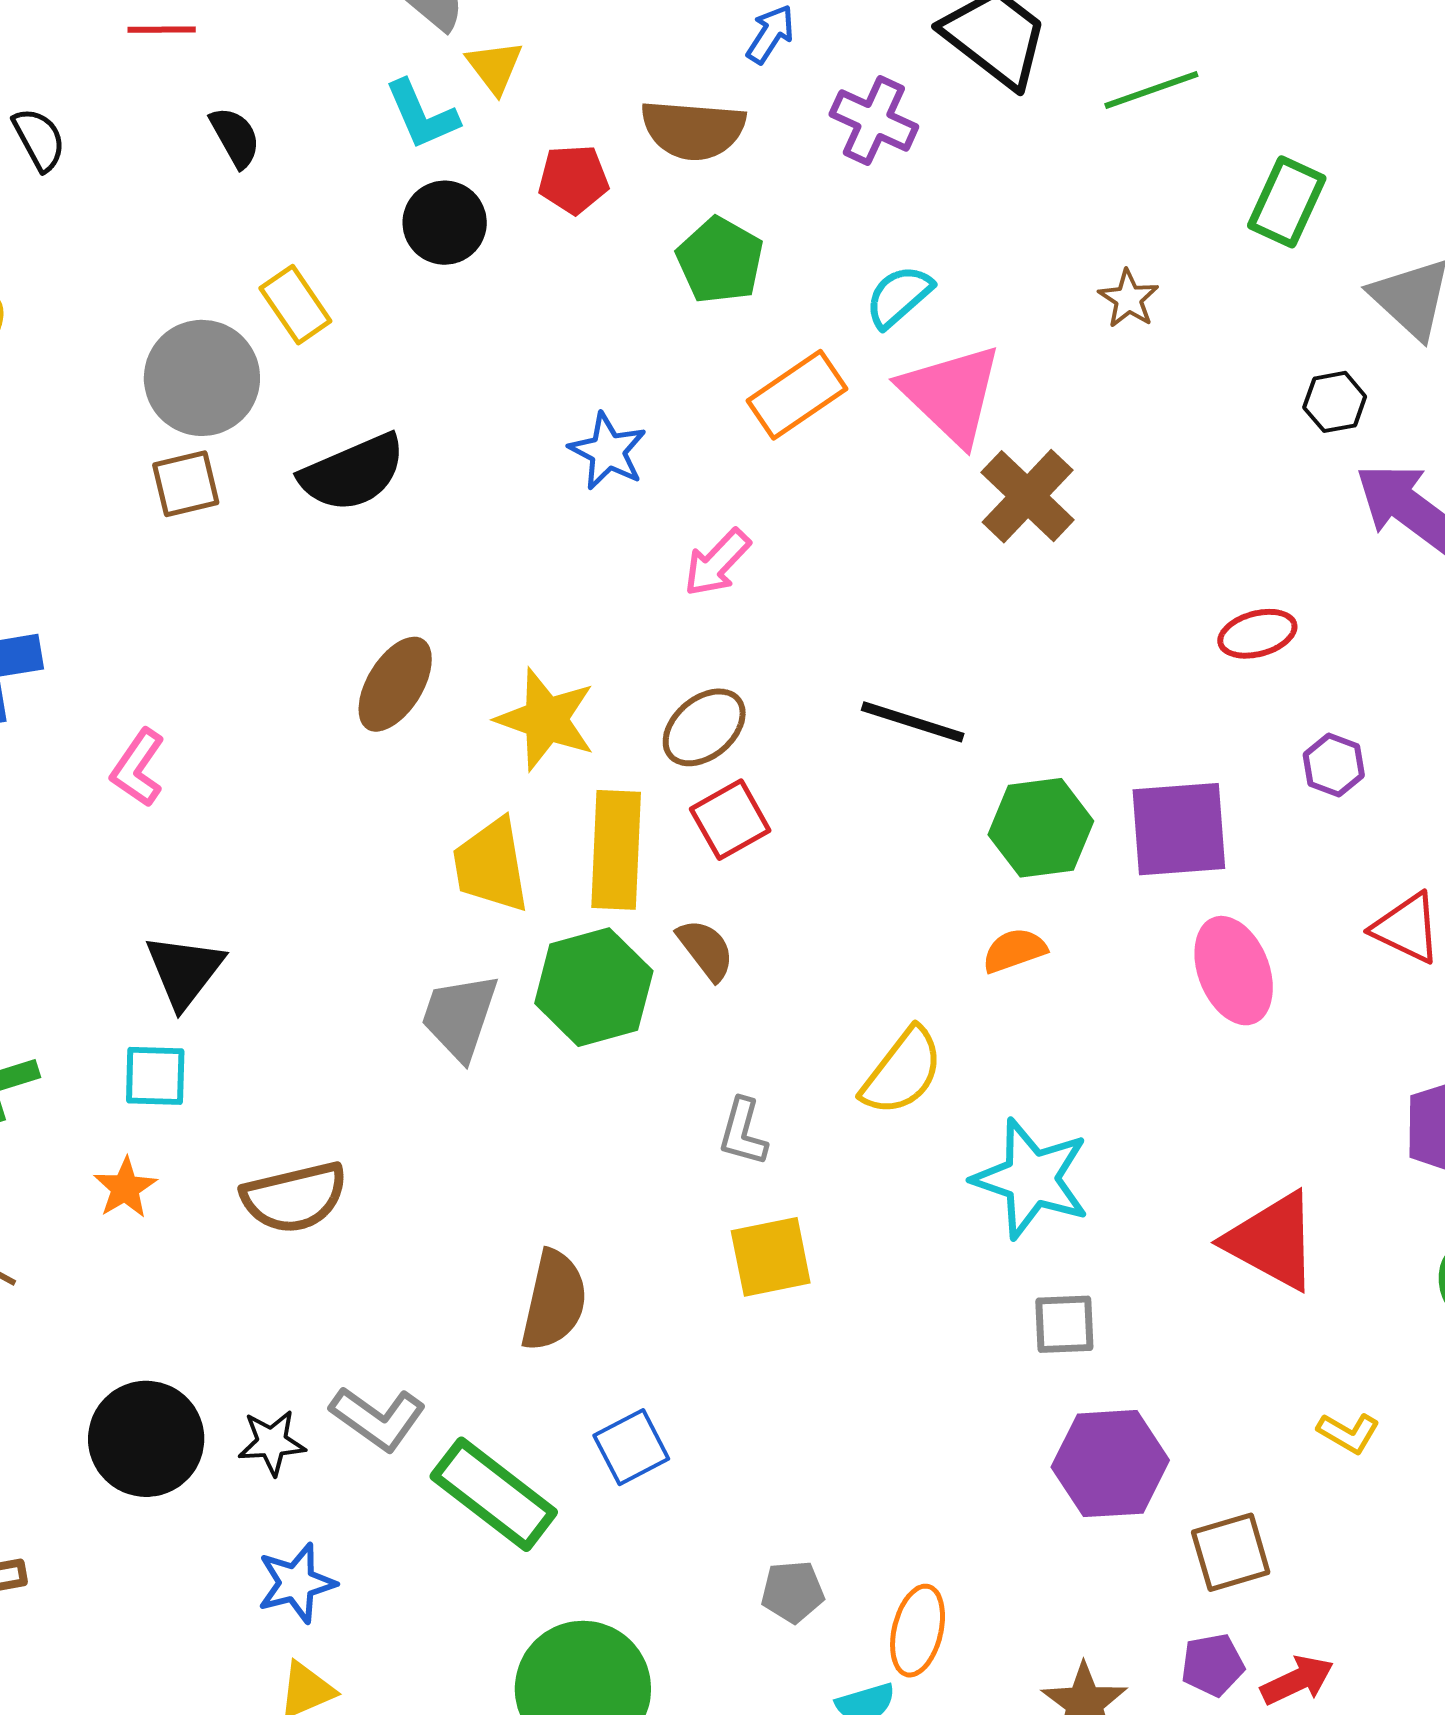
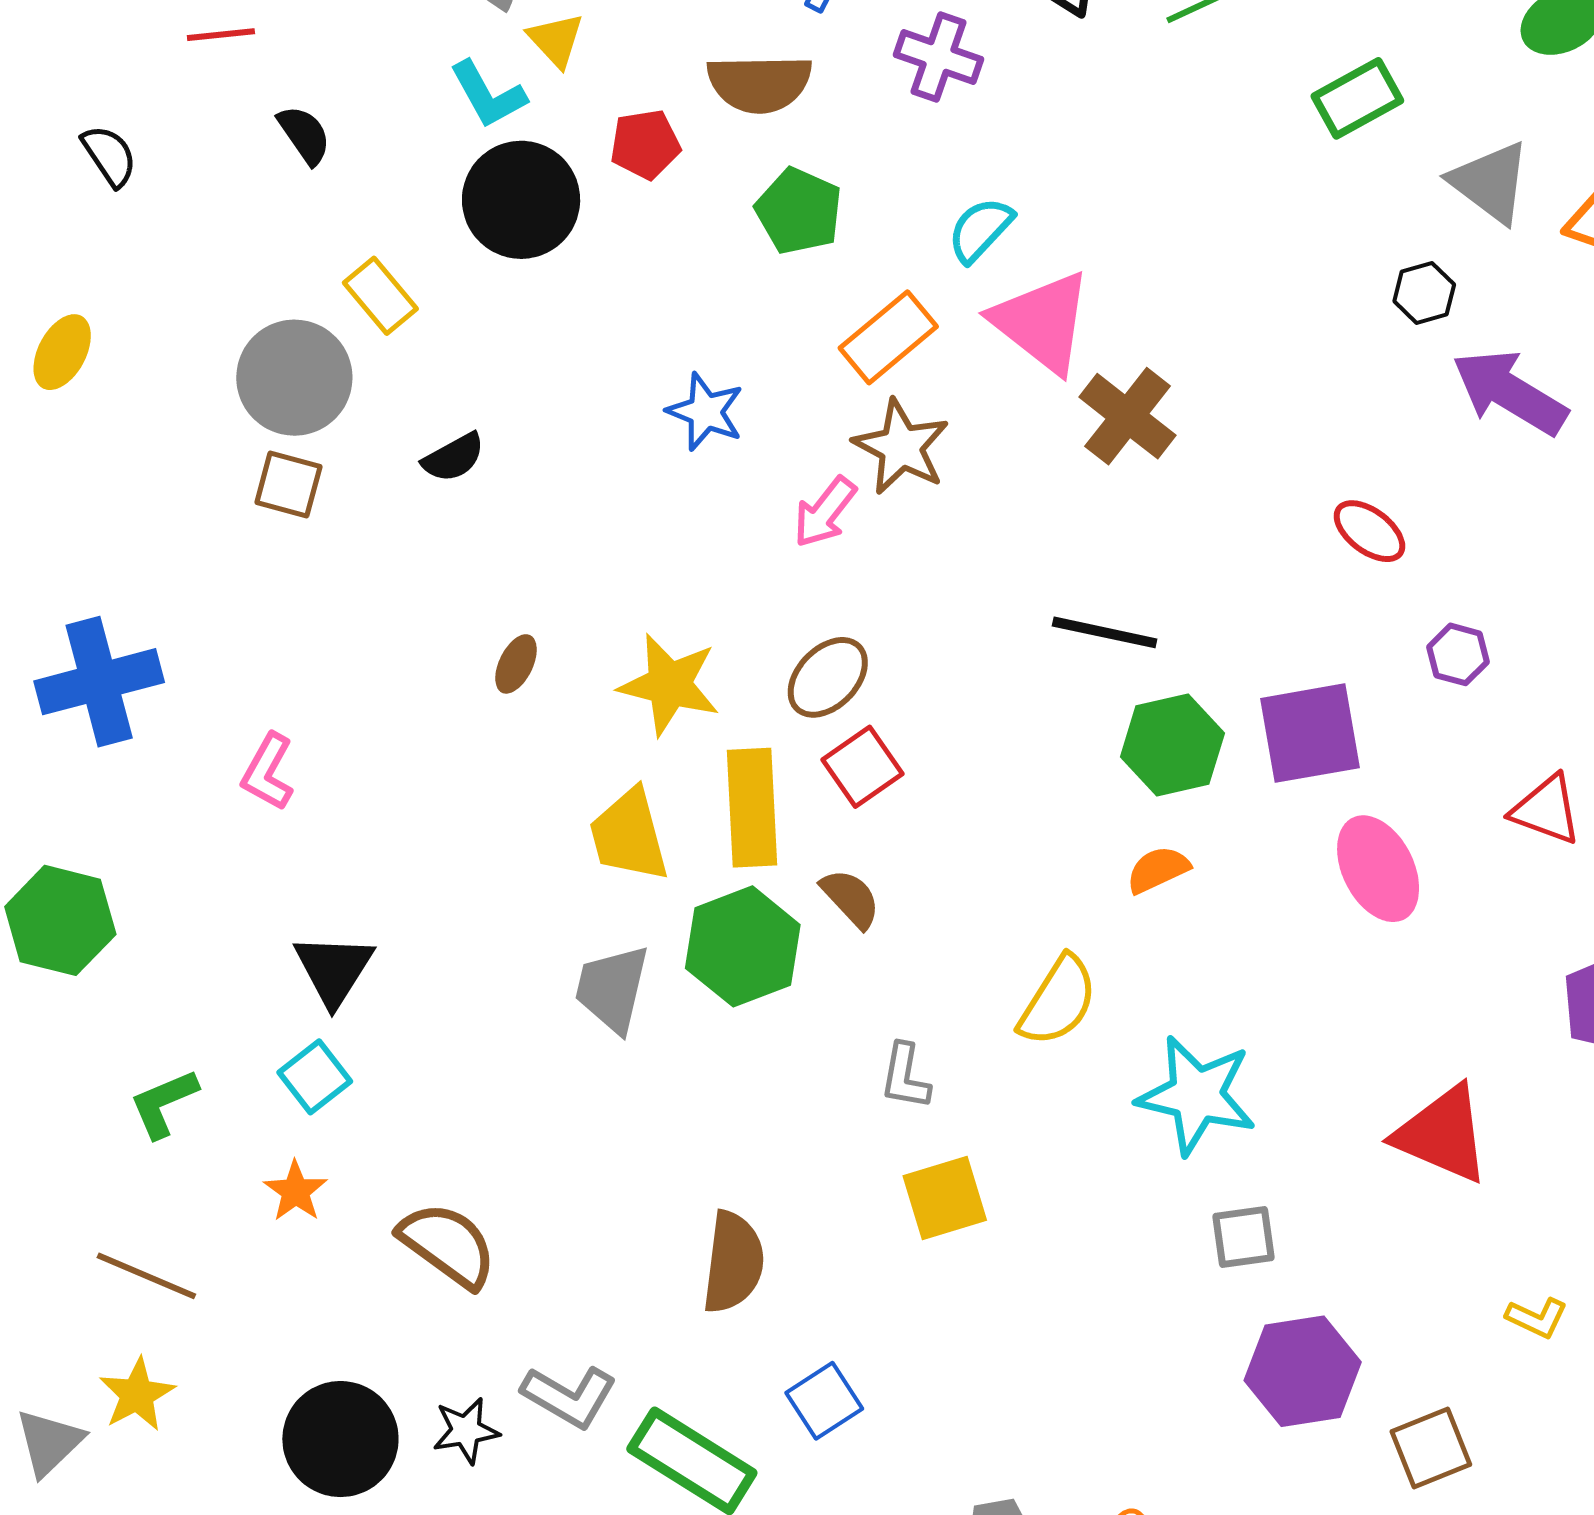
green rectangle: (1287, 202) -> (1357, 98), turned 42
black circle: (445, 223) -> (521, 200), size x1.4
brown star: (1129, 299) -> (901, 447), moved, size x1.6
black semicircle: (353, 473) -> (454, 458), size x0.6
brown square: (186, 484) -> (288, 484), turned 34
red ellipse: (1257, 634) -> (1369, 531), turned 58
brown ellipse: (395, 684) -> (516, 664), size x0.6
black line: (913, 722) -> (1105, 632), moved
cyan square: (155, 1076) -> (315, 1077), turned -34
brown semicircle: (294, 1197) -> (448, 1245), moved, turned -125

